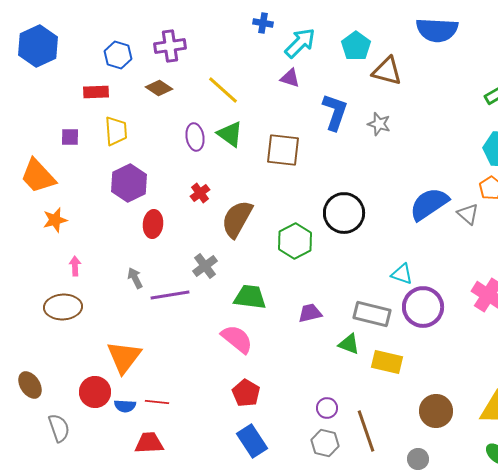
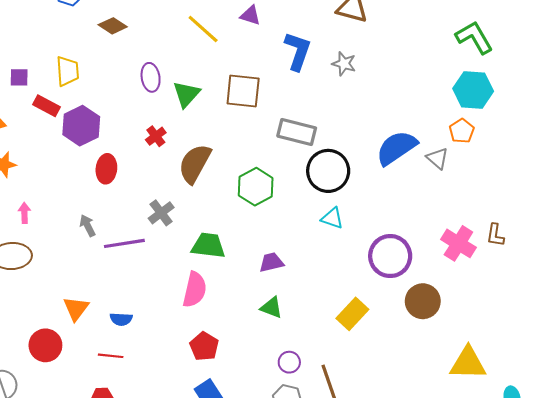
yellow line: (223, 90) -> (203, 29), moved
red rectangle: (96, 92) -> (46, 106), moved, turned 30
green triangle: (230, 134) -> (186, 94), moved, turned 36
black circle: (344, 213) -> (328, 171), moved
cyan triangle: (402, 274) -> (332, 218), moved
gray rectangle: (372, 314) -> (297, 132), moved
pink semicircle: (237, 339) -> (195, 290), turned 64
green triangle: (349, 344) -> (271, 308), moved
orange triangle: (124, 357) -> (76, 309), size x0.7
yellow rectangle: (387, 362) -> (352, 314), turned -60
blue semicircle: (125, 406) -> (121, 319), moved
brown circle: (436, 411) -> (423, 301), moved

